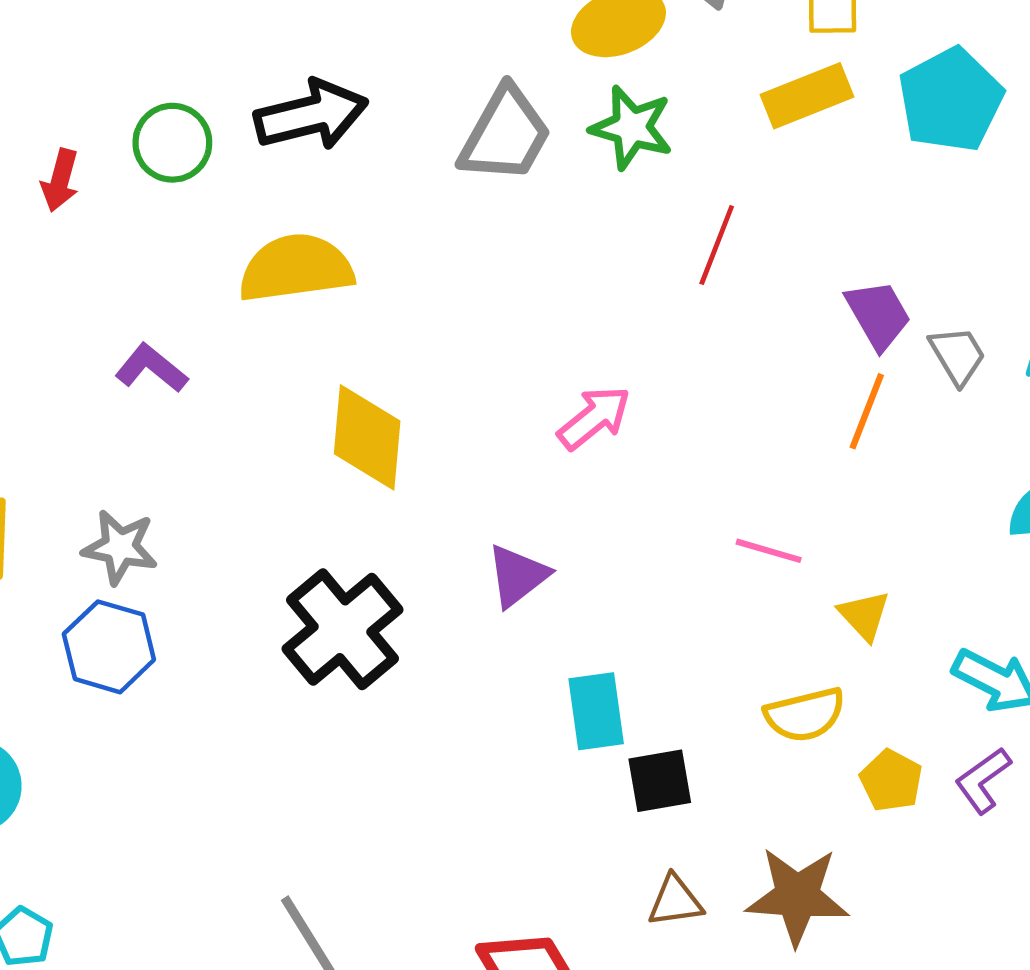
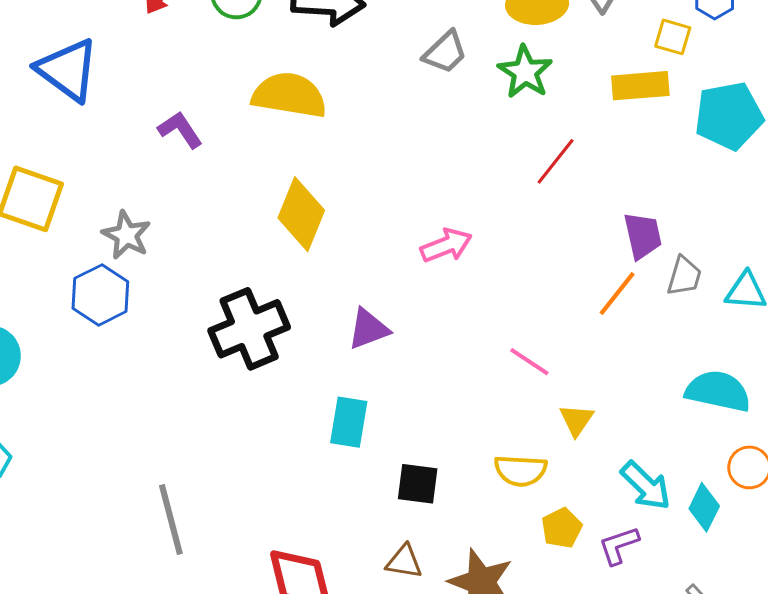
gray trapezoid: (505, 135) -> (445, 52), size x0.7
gray trapezoid: (958, 355) -> (684, 276), turned 30
cyan rectangle: (596, 711) -> (349, 422), moved

